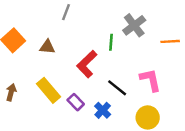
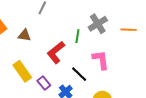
orange line: (170, 41) -> (129, 30), moved
pink L-shape: (150, 80) -> (101, 60), moved

